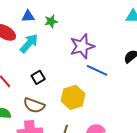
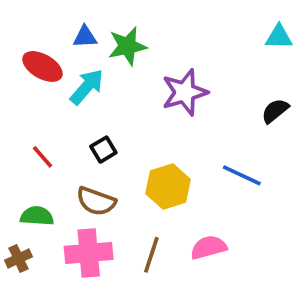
green star: (51, 21) -> (127, 46), size x1.5
blue line: (97, 70) -> (242, 175), moved

